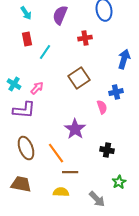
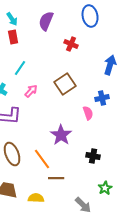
red cross: (85, 38) -> (71, 44), turned 32
red rectangle: (27, 39) -> (13, 37), moved
cyan line: (45, 52) -> (20, 68), moved
pink arrow: (37, 88) -> (31, 91), moved
yellow semicircle: (61, 192) -> (36, 198), moved

